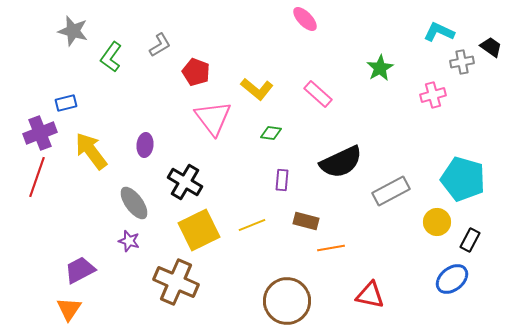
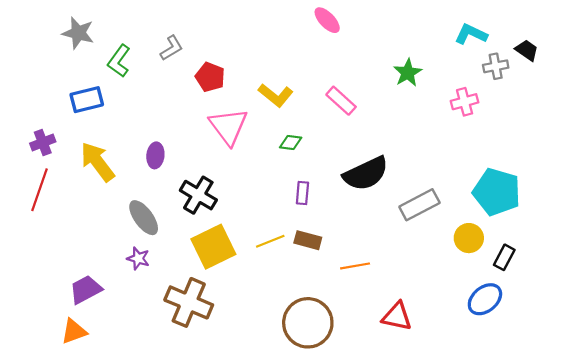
blue rectangle: (66, 103) -> (87, 100), moved, size x1.4
purple cross: (40, 133) -> (43, 143), size x0.7
brown rectangle: (306, 221) -> (308, 240), moved
orange triangle: (69, 309) -> (74, 331), turned 36

